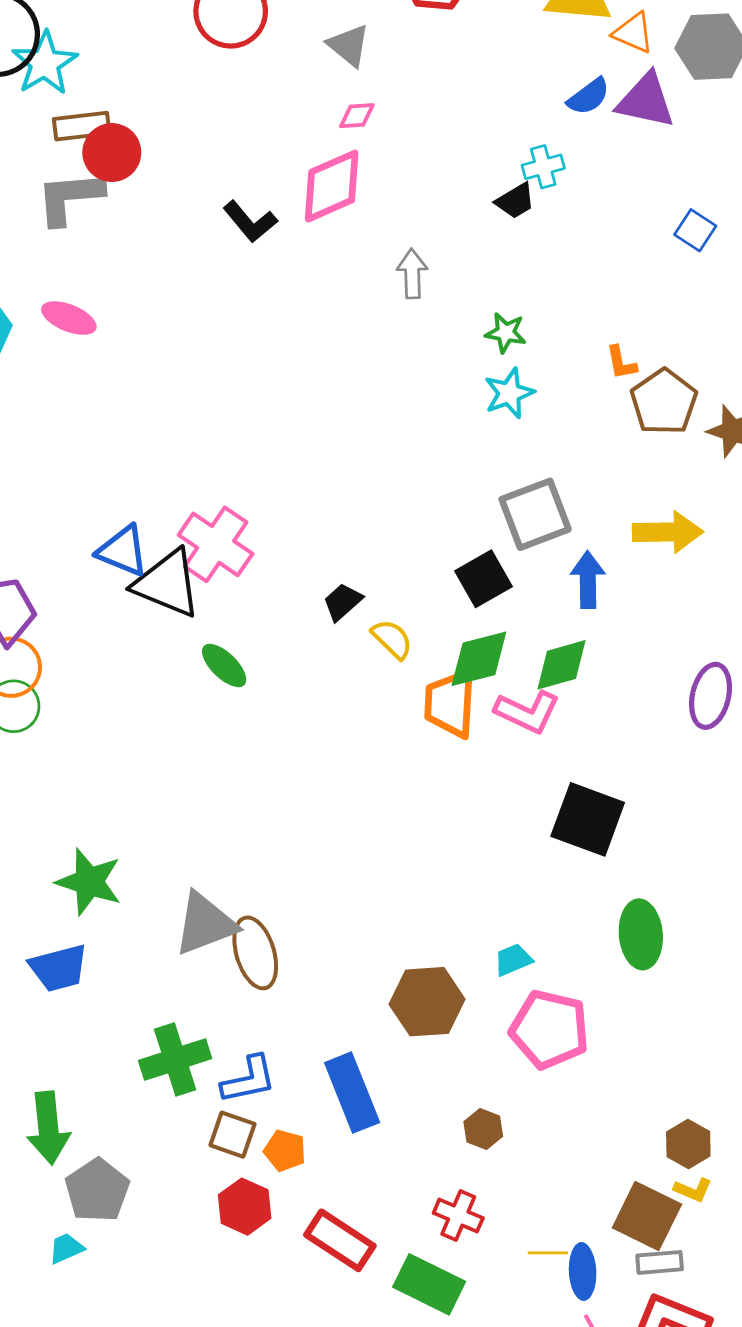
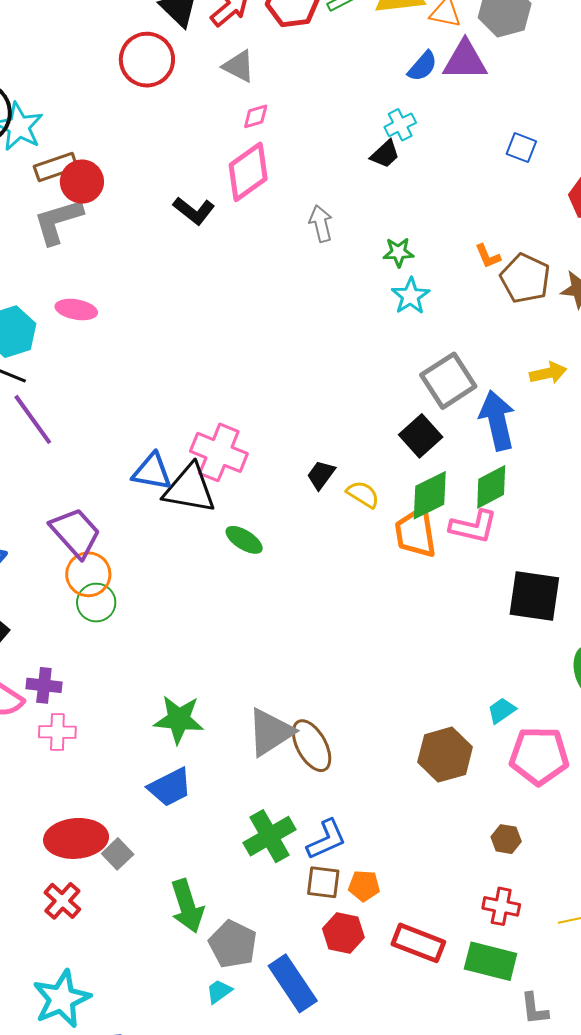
yellow arrow: (668, 532) -> (548, 373), size x0.7
blue arrow: (588, 580) -> (497, 420), size x1.4
blue rectangle: (352, 1093) -> (293, 983), moved

